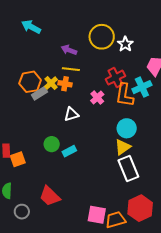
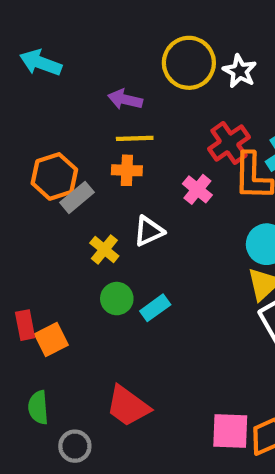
yellow cross: (51, 83) -> (104, 249), moved

